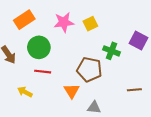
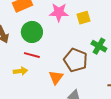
yellow arrow: (25, 92) -> (20, 71), moved, turned 136

